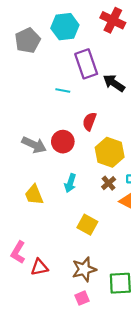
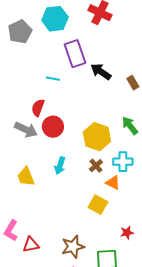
red semicircle: (89, 121) -> (38, 108), moved
yellow square: (87, 225) -> (98, 205), moved

